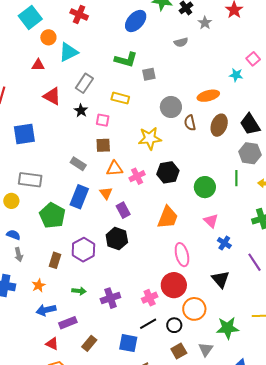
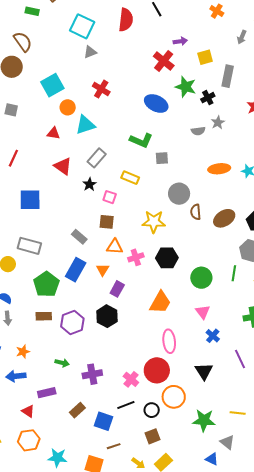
blue ellipse: (136, 21) -> (156, 103), turned 65
gray star: (205, 23) -> (218, 122), moved
orange ellipse: (208, 96) -> (219, 169), moved
brown ellipse: (219, 125) -> (224, 218), turned 30
purple rectangle: (123, 210) -> (117, 289), turned 49
brown rectangle: (55, 260) -> (44, 316), moved, turned 63
pink cross: (150, 298) -> (131, 379), turned -35
blue arrow: (46, 310) -> (16, 376), moved
brown rectangle: (89, 343) -> (77, 410), moved
gray triangle: (206, 349) -> (227, 442), moved, turned -35

